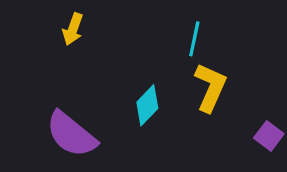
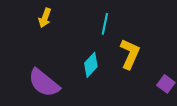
cyan line: (194, 39) -> (105, 24), moved

